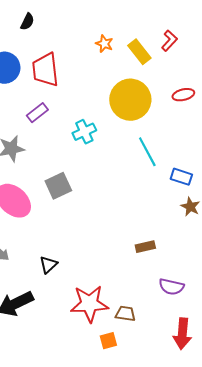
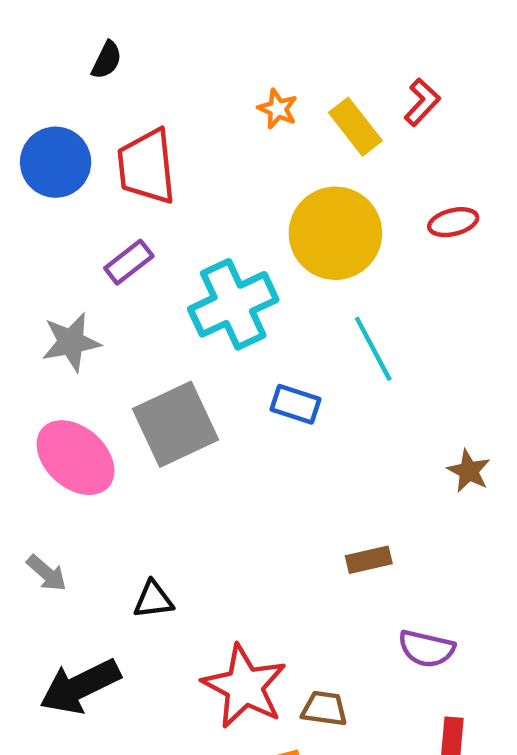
cyan cross: (84, 132) -> (233, 304), size x1.6
blue rectangle: (181, 177) -> (295, 404), moved
gray square: (58, 186) -> (175, 424), size x1.4
black triangle: (48, 265) -> (153, 600), turned 36
red star: (89, 304) -> (244, 686), turned 30

